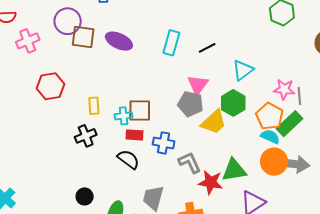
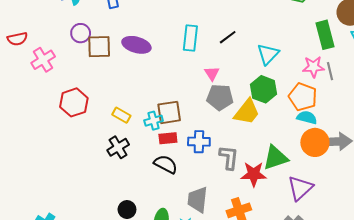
purple circle: (68, 21) -> (81, 33), size x0.7
pink triangle: (198, 85) -> (212, 73), moved, size x0.7
yellow rectangle: (94, 106) -> (121, 115), turned -48
green rectangle: (290, 124) -> (325, 35), moved, turned -52
gray L-shape: (190, 163) -> (229, 157), turned 40

